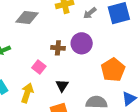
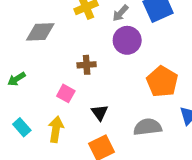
purple circle: (82, 43) -> (127, 40), moved

